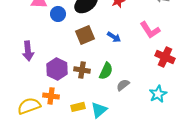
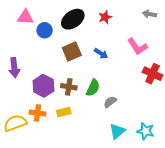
cyan star: (158, 94) -> (145, 131), moved, turned -30
yellow rectangle: (78, 107) -> (64, 112), moved
cyan triangle: (99, 110) -> (117, 131), moved

